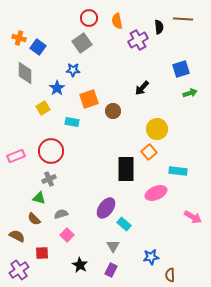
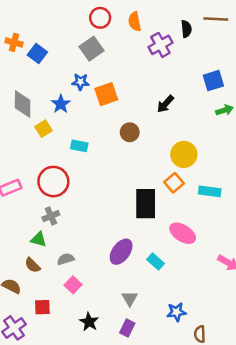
gray diamond: (25, 73) -> (23, 104), moved
orange square: (89, 99) -> (106, 94), moved
cyan rectangle: (178, 171) -> (210, 191), moved
pink ellipse: (156, 193) -> (183, 233), turned 55
cyan rectangle: (124, 224) -> (156, 262), moved

